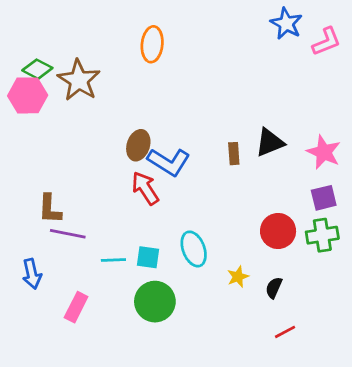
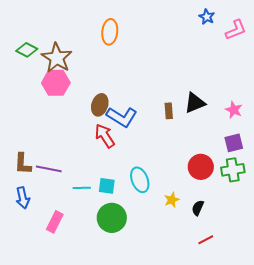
blue star: (286, 24) -> (207, 17), size x0.7
pink hexagon: (28, 95) -> (56, 83), moved
pink star: (324, 152) -> (234, 110), size x0.7
brown L-shape: (50, 209) -> (23, 164), moved

